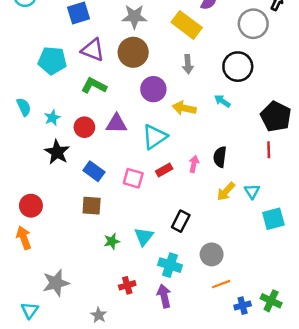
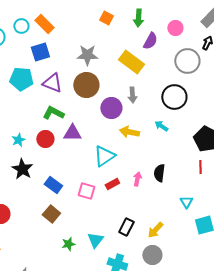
cyan pentagon: (52, 61) -> (21, 79), moved
purple circle: (153, 89) -> (111, 108), moved
purple triangle: (117, 124) -> (72, 133), moved
red circle: (84, 127) -> (45, 139), moved
yellow arrow: (226, 191) -> (155, 230), moved
brown square: (92, 206) -> (51, 214), turned 36

